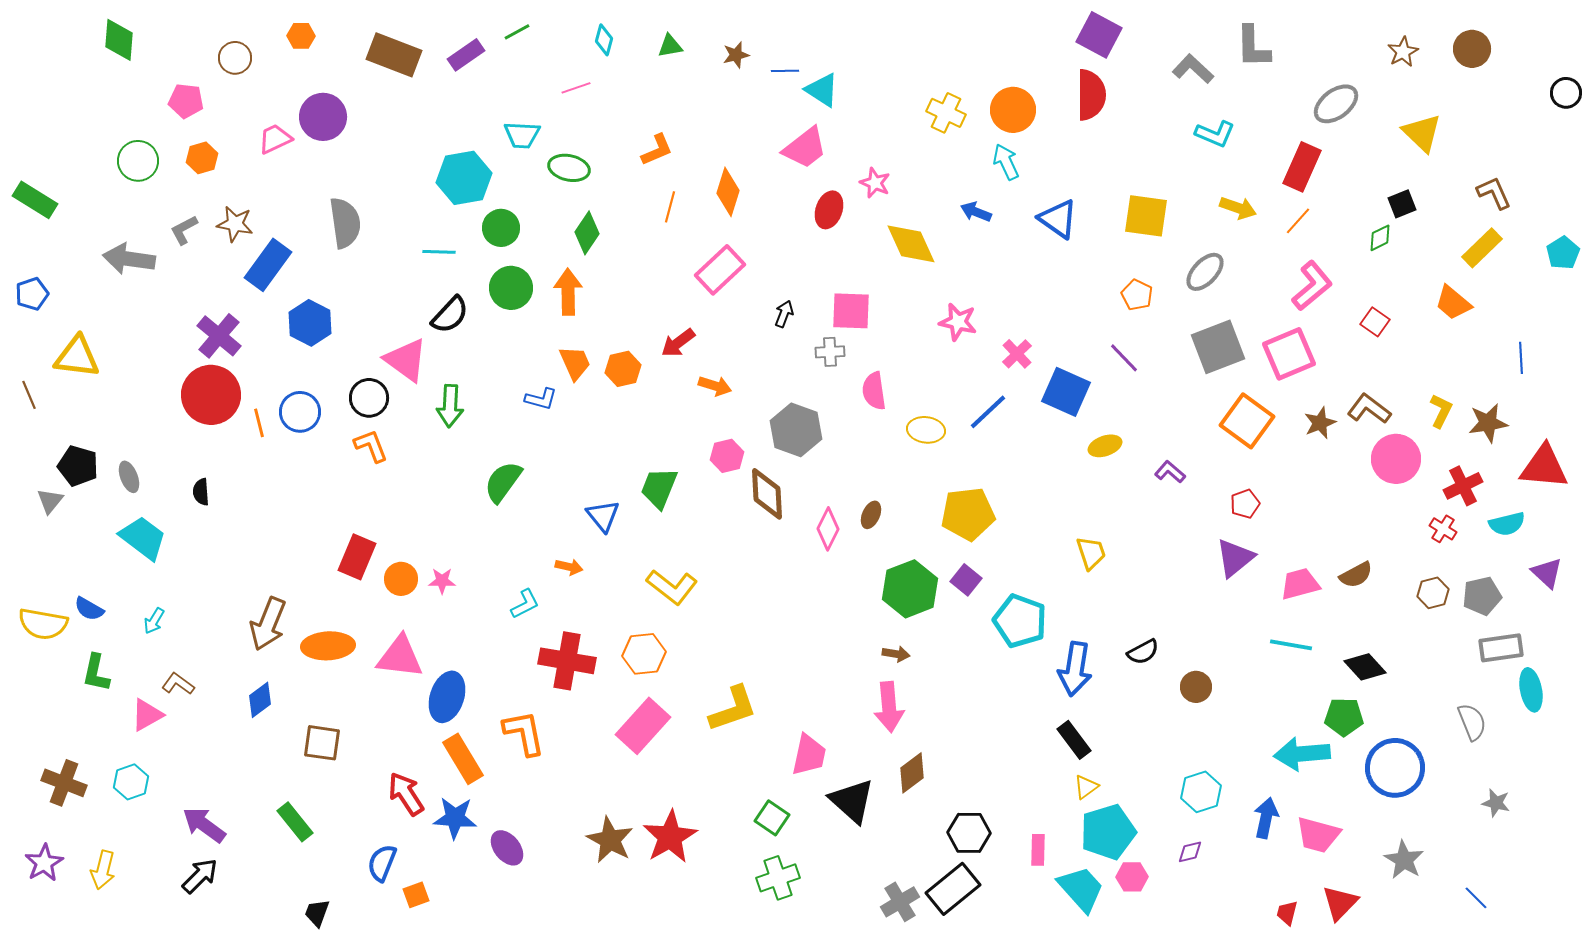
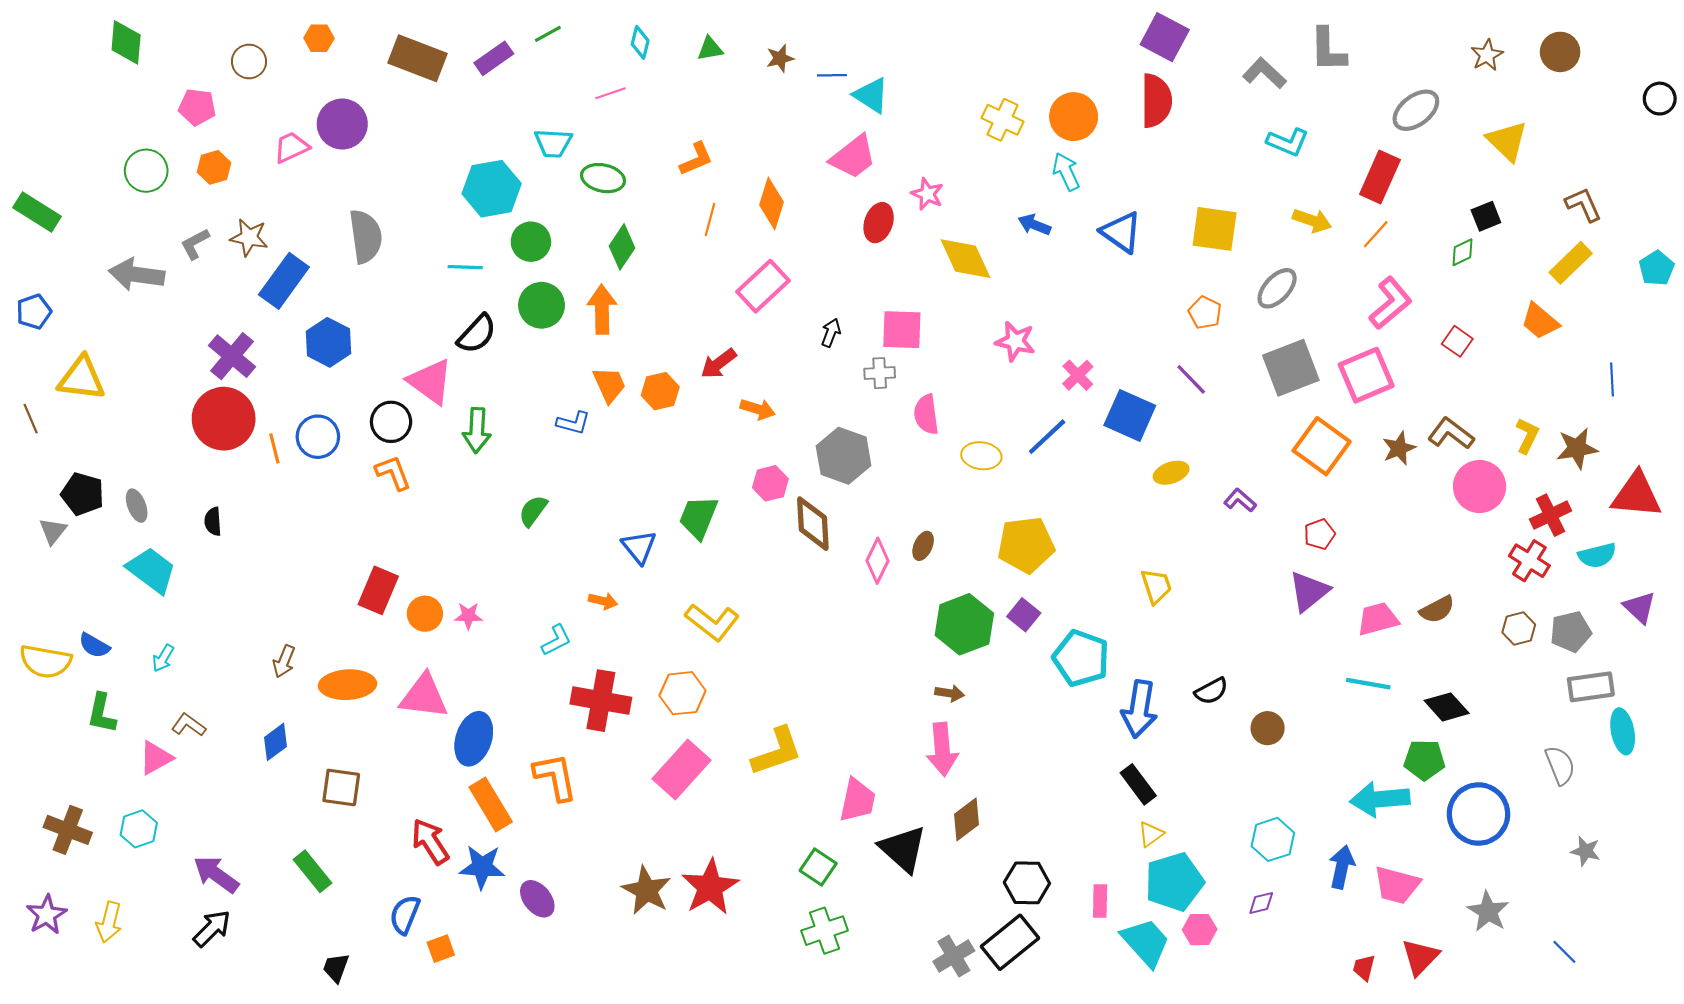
green semicircle: (503, 482) -> (533, 511), size x0.7
red cross: (1443, 529) -> (1529, 561), size x1.4
brown arrow: (268, 624) -> (284, 661), size x0.6

